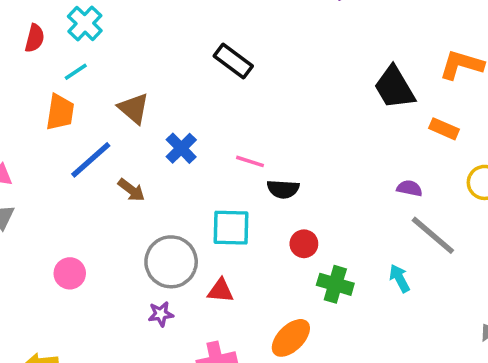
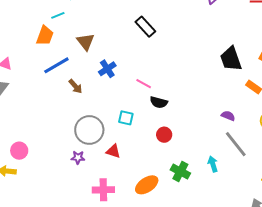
cyan square: (231, 228) -> (126, 118), size x0.7
pink circle: (70, 273) -> (19, 151), moved
green cross: (335, 284) -> (180, 171), moved

